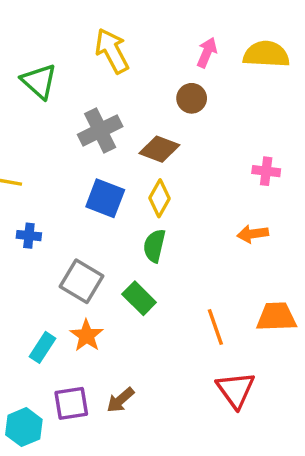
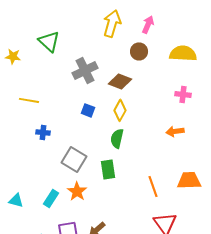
yellow arrow: (112, 51) -> (112, 23), moved, turned 44
yellow semicircle: (266, 54) -> (183, 53), moved
blue square: (105, 198) -> (88, 110), size x0.6
green rectangle: (139, 298) -> (108, 169), turned 36

